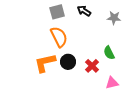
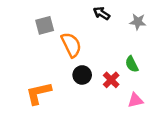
gray square: (57, 12) -> (45, 25), moved
orange L-shape: (45, 63) -> (39, 93), moved

